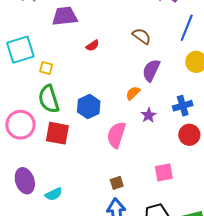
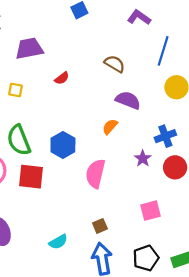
yellow square: (46, 68) -> (16, 90), moved
purple semicircle: (151, 70) -> (128, 100), turned 90
purple star: (149, 115) -> (143, 158), moved
cyan semicircle: (54, 194) -> (58, 242), moved

